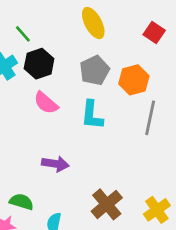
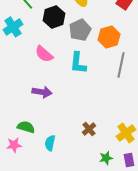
black hexagon: (39, 64) -> (54, 17), moved
purple arrow: (55, 164) -> (42, 92), moved
brown cross: (107, 204) -> (89, 129), size x0.6

